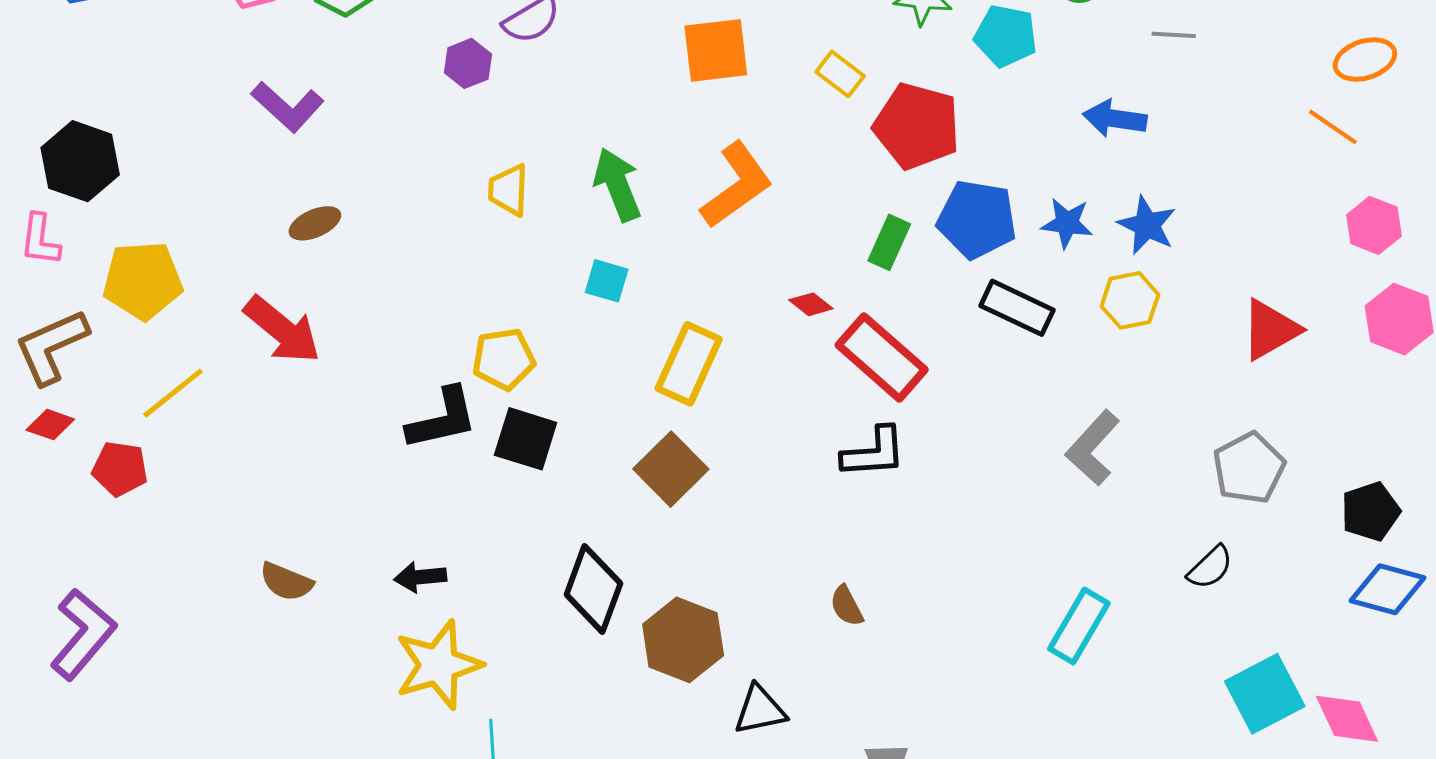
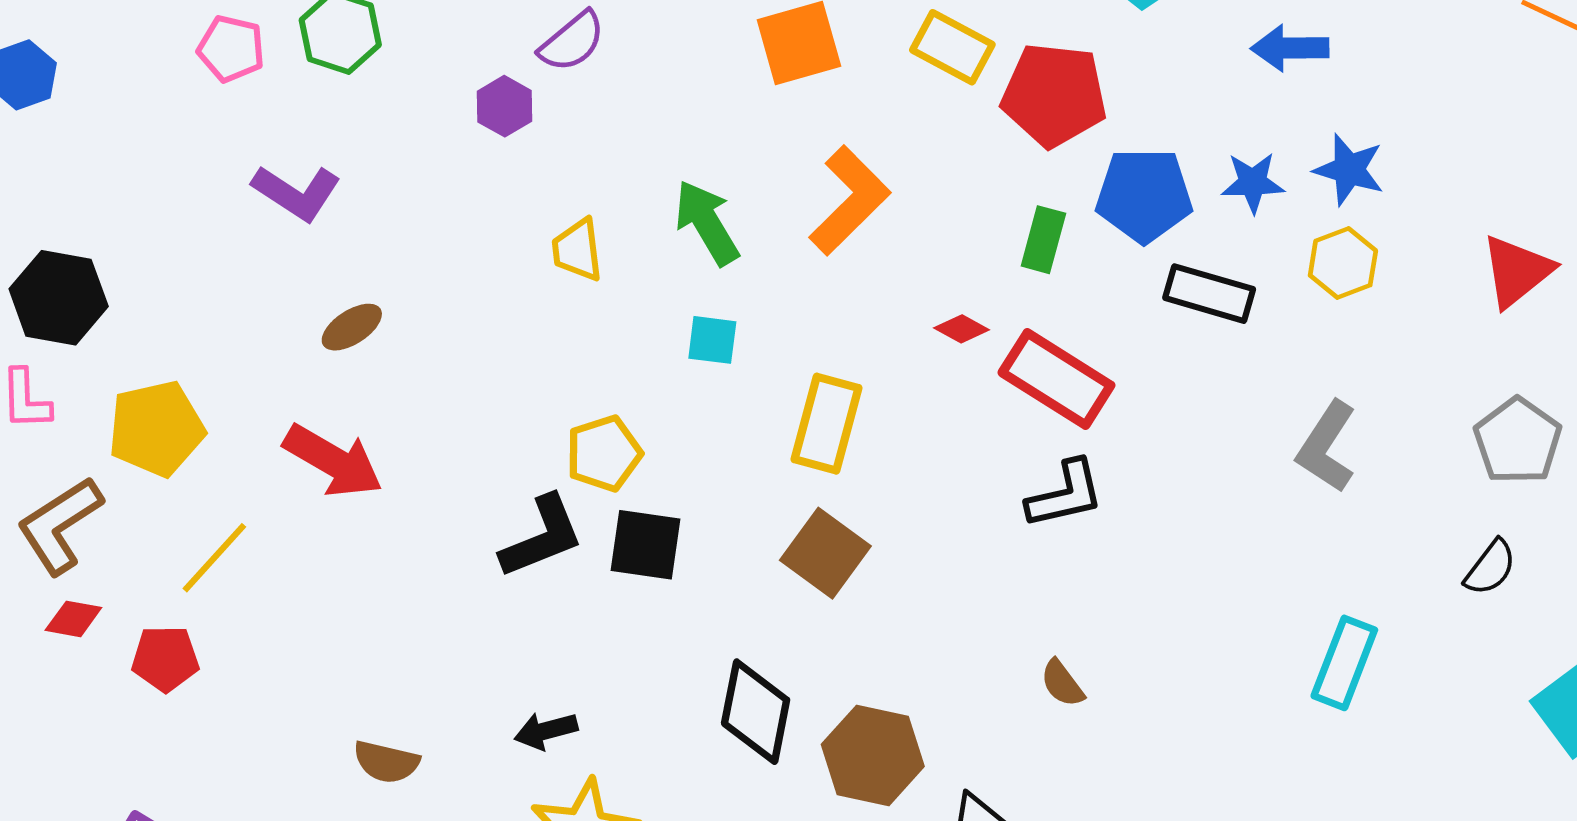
yellow rectangle: (840, 74) -> (952, 47), size x1.4

